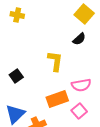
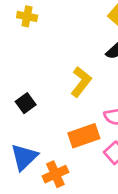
yellow L-shape: (55, 61) -> (81, 82), turned 30

